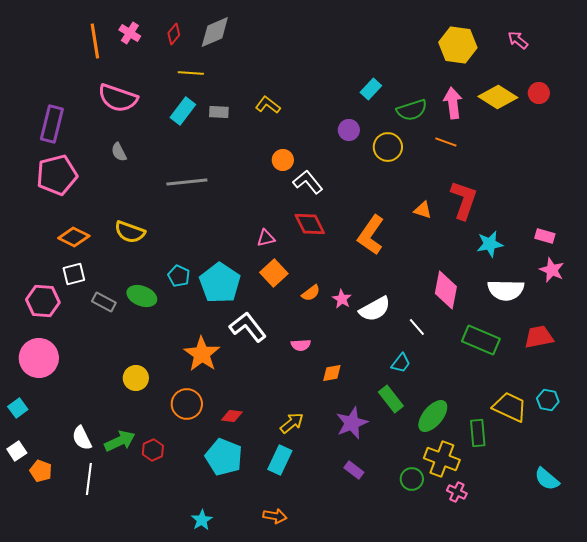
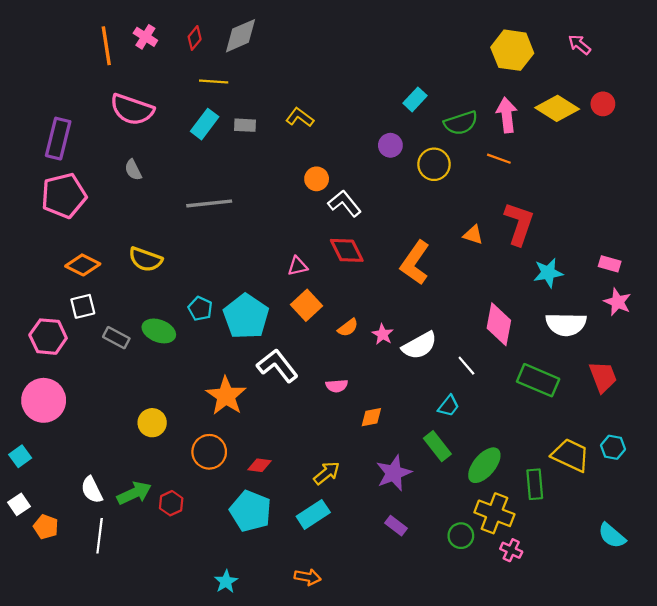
red trapezoid: (539, 337) -> (603, 377), turned 80
cyan rectangle: (280, 460) -> (313, 514), turned 32

